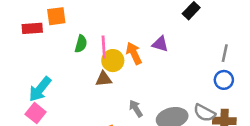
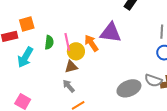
purple triangle: (160, 44) -> (111, 33), size x1.6
cyan arrow: (40, 89) -> (25, 57), moved
gray arrow: (136, 109) -> (69, 86), moved

